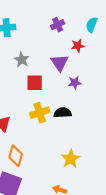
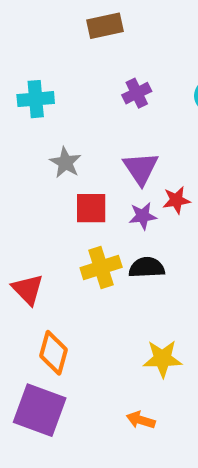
red star: (78, 46) -> (176, 200), moved
purple star: (75, 83) -> (143, 216), moved
yellow star: (71, 159) -> (162, 359), turned 30

